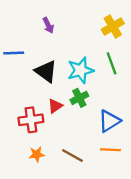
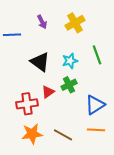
yellow cross: (113, 26) -> (75, 23), moved
blue line: (14, 53) -> (12, 35), moved
cyan star: (80, 70) -> (70, 61), size x0.7
orange star: (37, 154) -> (32, 134), size x1.5

